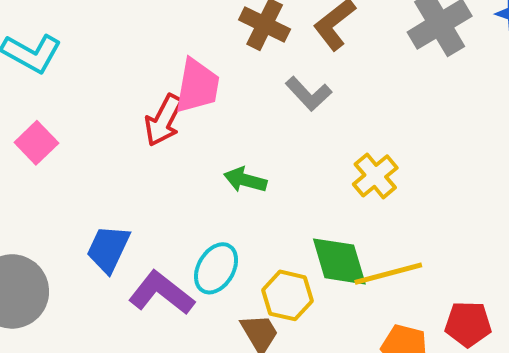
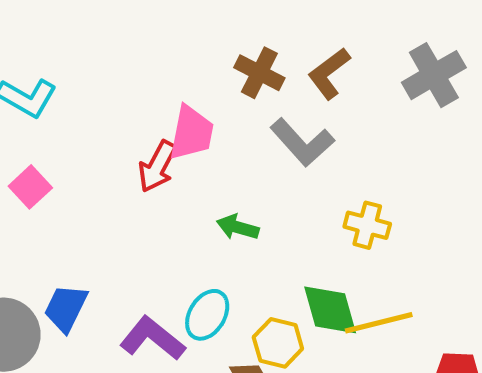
gray L-shape: (309, 94) -> (302, 142), size x1.4
yellow cross: (375, 176) -> (367, 225), turned -36
blue trapezoid: (108, 249) -> (66, 308), moved

